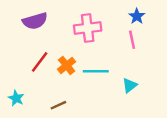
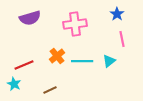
pink line: (132, 40) -> (122, 39), moved
red line: (40, 62) -> (24, 65), moved, turned 30
cyan triangle: (130, 85) -> (109, 61), moved

